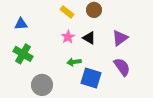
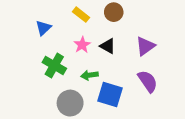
blue triangle: (21, 24) -> (43, 28), moved, turned -40
green cross: (23, 54) -> (54, 65), moved
gray circle: (42, 85) -> (70, 103), moved

